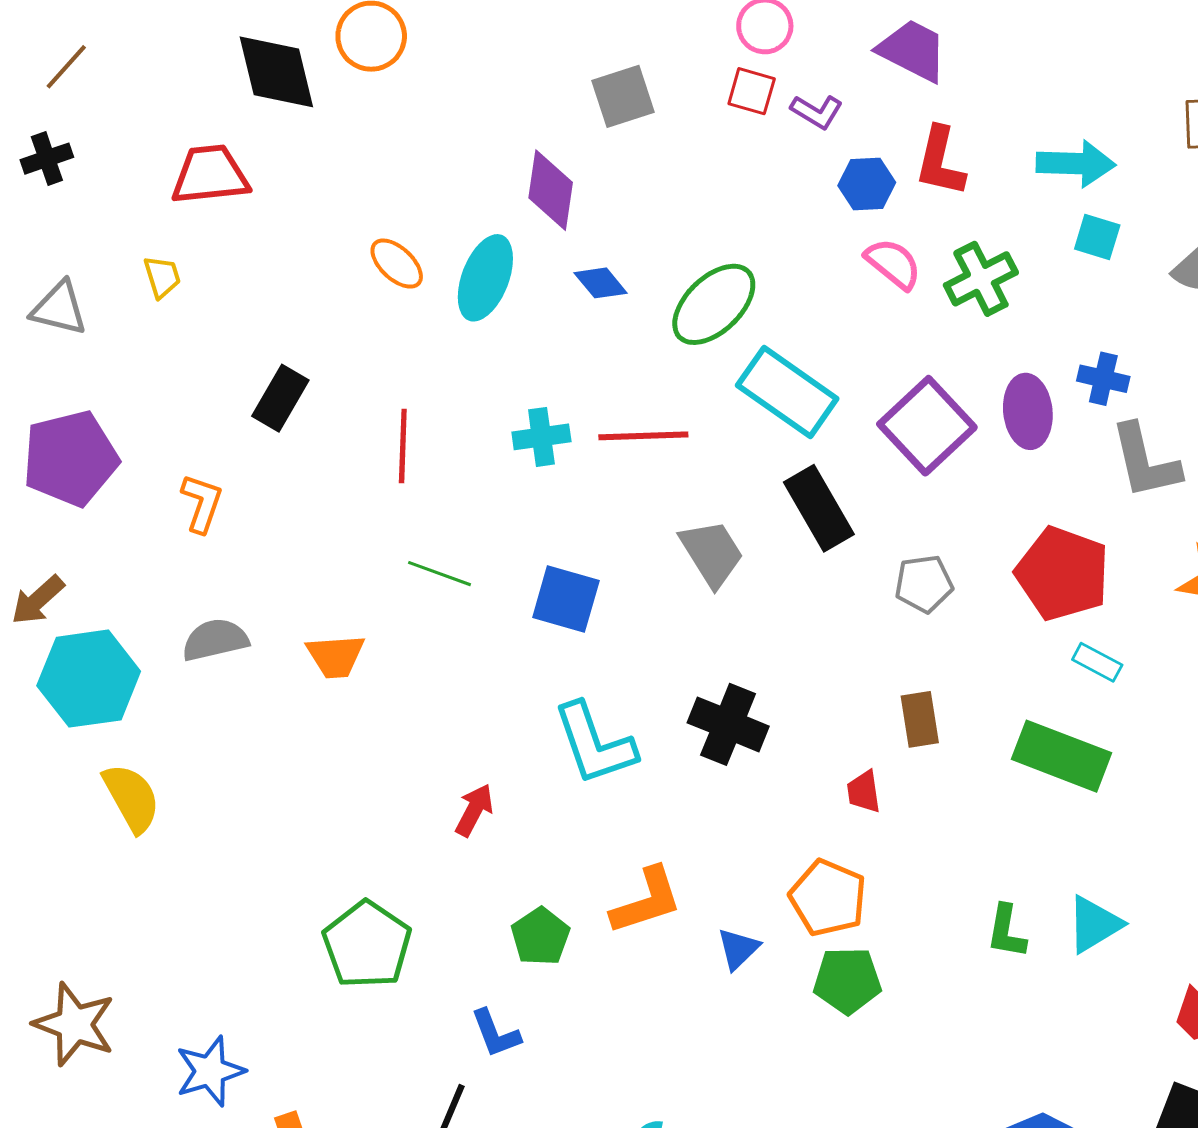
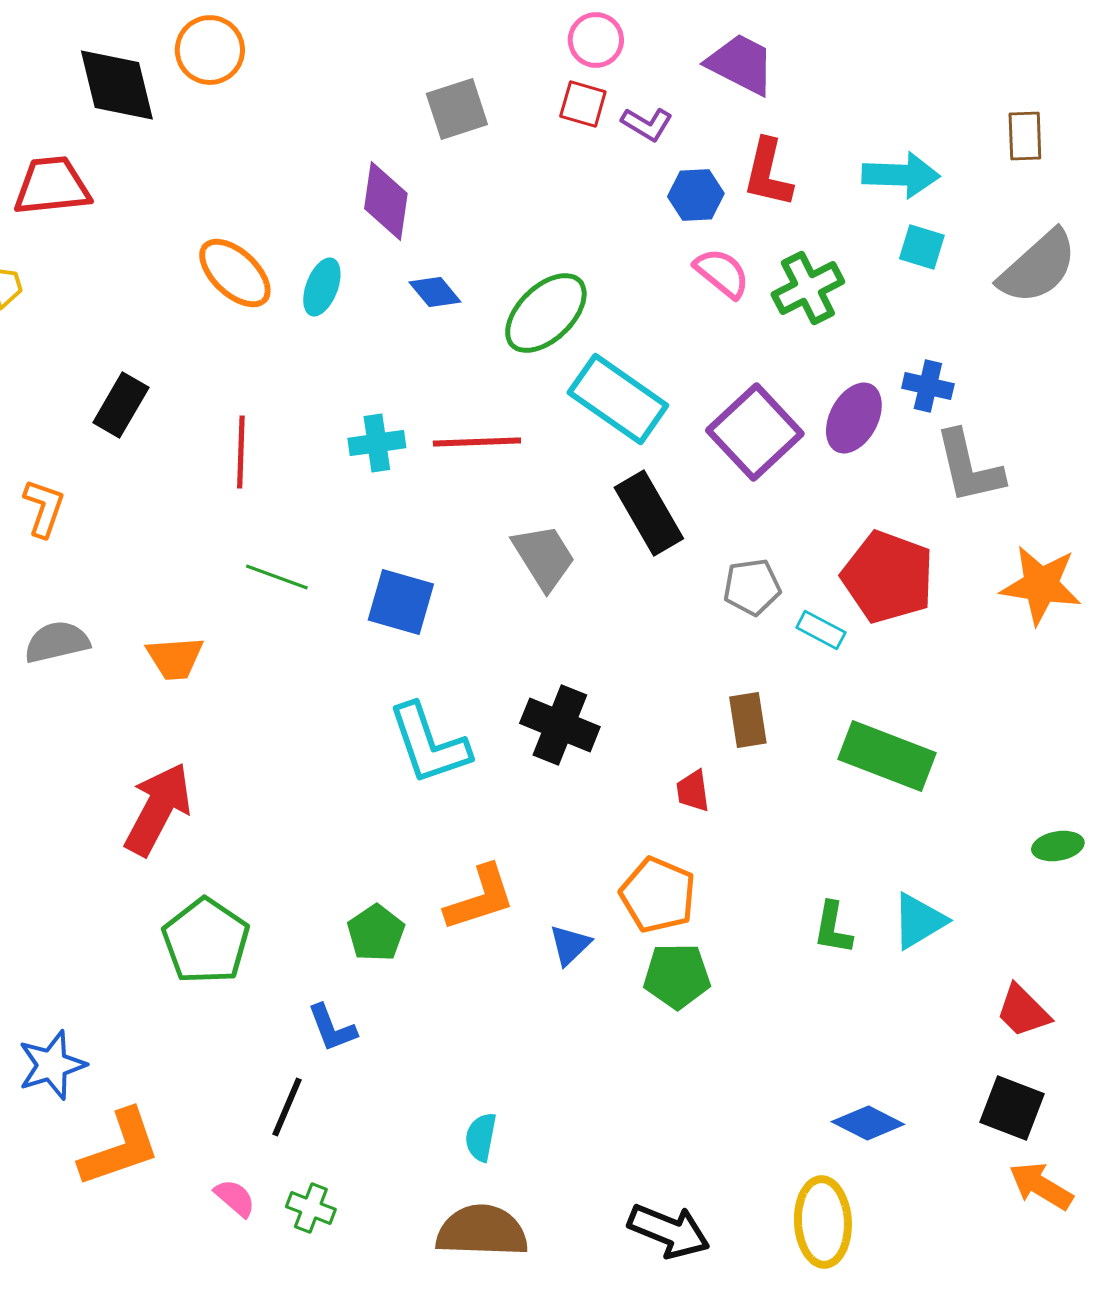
orange ellipse: (397, 264) -> (235, 273), size x1.4
cyan ellipse: (485, 278) -> (322, 287), size x0.7
purple ellipse: (1028, 411) -> (854, 418), turned 34
cyan rectangle: (1097, 662) -> (821, 630), moved
red arrow: (474, 810) -> (158, 809), moved, size x1.8

